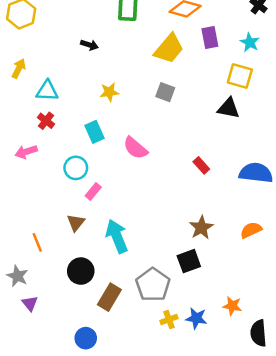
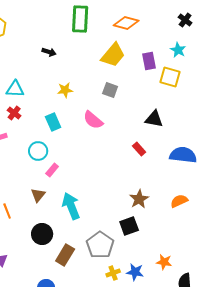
purple rectangle: (210, 37) -> (149, 61), moved
black triangle: (229, 108) -> (154, 119), moved
pink semicircle: (135, 148) -> (93, 120), moved

